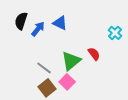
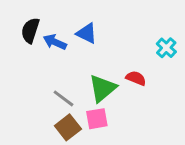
blue arrow: (38, 29) -> (55, 42), turned -105
red semicircle: (94, 54) -> (136, 78), turned -32
pink square: (67, 82) -> (97, 119), turned 35

